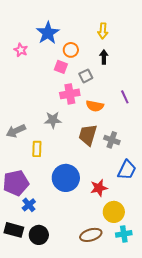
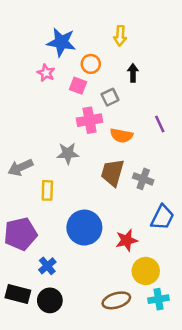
yellow arrow: (103, 31) -> (120, 36), moved
blue star: (48, 33) -> (61, 42), turned -30
pink star: (21, 50) -> (46, 73), moved
blue cross: (29, 205) -> (47, 266), moved

